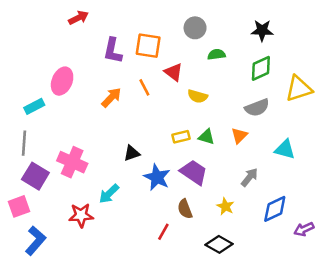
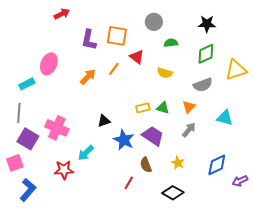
orange line: (144, 87) -> (114, 69), turned 64
yellow semicircle: (198, 96) -> (165, 73), moved
gray arrow: (249, 177) -> (189, 130), moved

